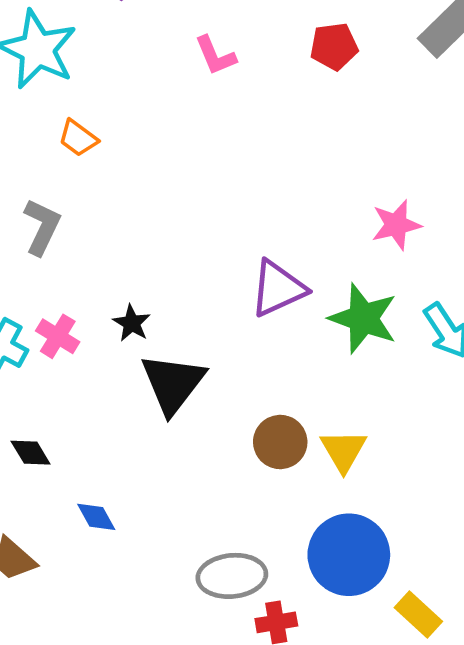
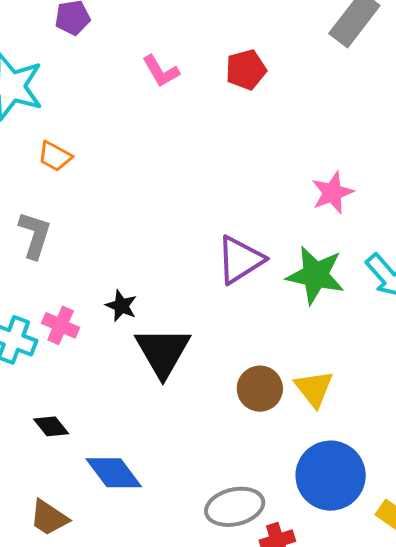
red pentagon: (334, 46) -> (246, 70), moved
blue diamond: (96, 517) -> (114, 473), size x1.6

